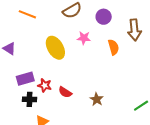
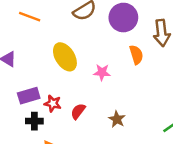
purple circle: (104, 17) -> (123, 18), size x1.5
pink star: (84, 38) -> (102, 72), moved
red semicircle: (65, 92) -> (78, 111), turned 96

